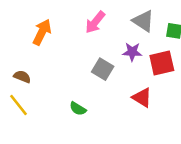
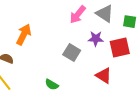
pink arrow: (95, 22) -> (78, 15), moved
orange arrow: (42, 32) -> (24, 35), moved

